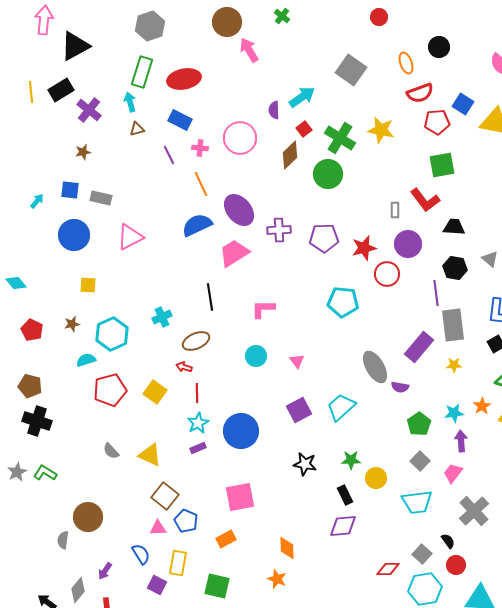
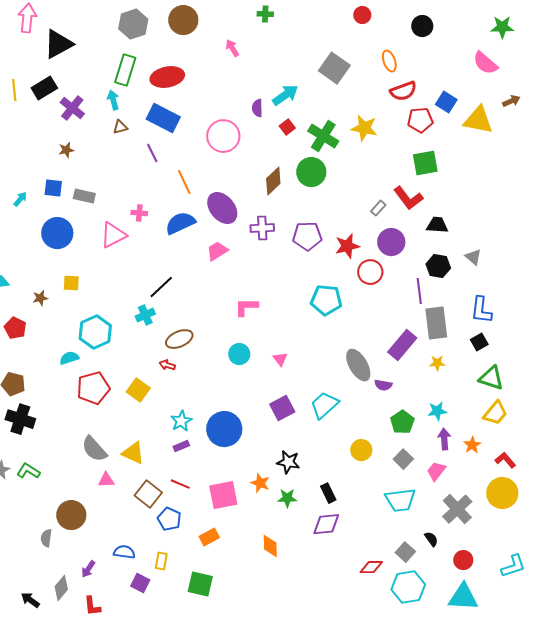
green cross: (282, 16) -> (265, 14), turned -35
brown circle: (227, 22) -> (183, 20), moved
black circle: (439, 47) -> (422, 26), moved
pink arrow: (249, 50) -> (232, 48), size x0.7
blue rectangle: (180, 120) -> (163, 118), size x1.4
pink cross: (200, 148) -> (139, 213), moved
brown diamond: (290, 155) -> (273, 181), moved
gray rectangle: (395, 210) -> (378, 208), turned 42
pink trapezoid: (234, 253) -> (217, 251), size x0.7
black line: (210, 297) -> (161, 287), moved, turned 56
brown star: (72, 324) -> (40, 298), moved
red line: (197, 393) -> (180, 484), moved, turned -66
orange star: (482, 406) -> (472, 445), moved
gray semicircle: (111, 451) -> (94, 449), size x1.6
green star: (351, 460) -> (287, 498), moved
yellow circle: (376, 478) -> (361, 450), moved
pink triangle: (158, 528) -> (106, 480), moved
blue semicircle: (141, 554) -> (124, 552), turned -50
yellow rectangle: (178, 563) -> (161, 561), size x0.7
red circle: (456, 565) -> (463, 560), moved
orange star: (277, 579) -> (260, 483), moved

